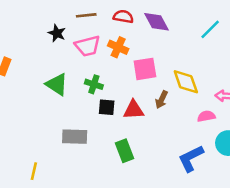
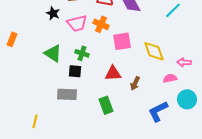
brown arrow: (162, 100) -> (135, 83), moved
black square: (107, 107) -> (75, 71), moved

